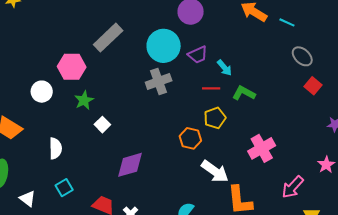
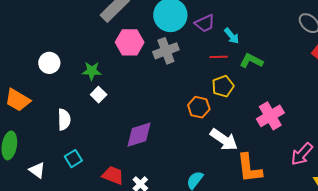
pink hexagon: (72, 67) -> (130, 42), moved
green star: (84, 100) -> (92, 71), turned 30
white square: (102, 125) -> (99, 95), moved

